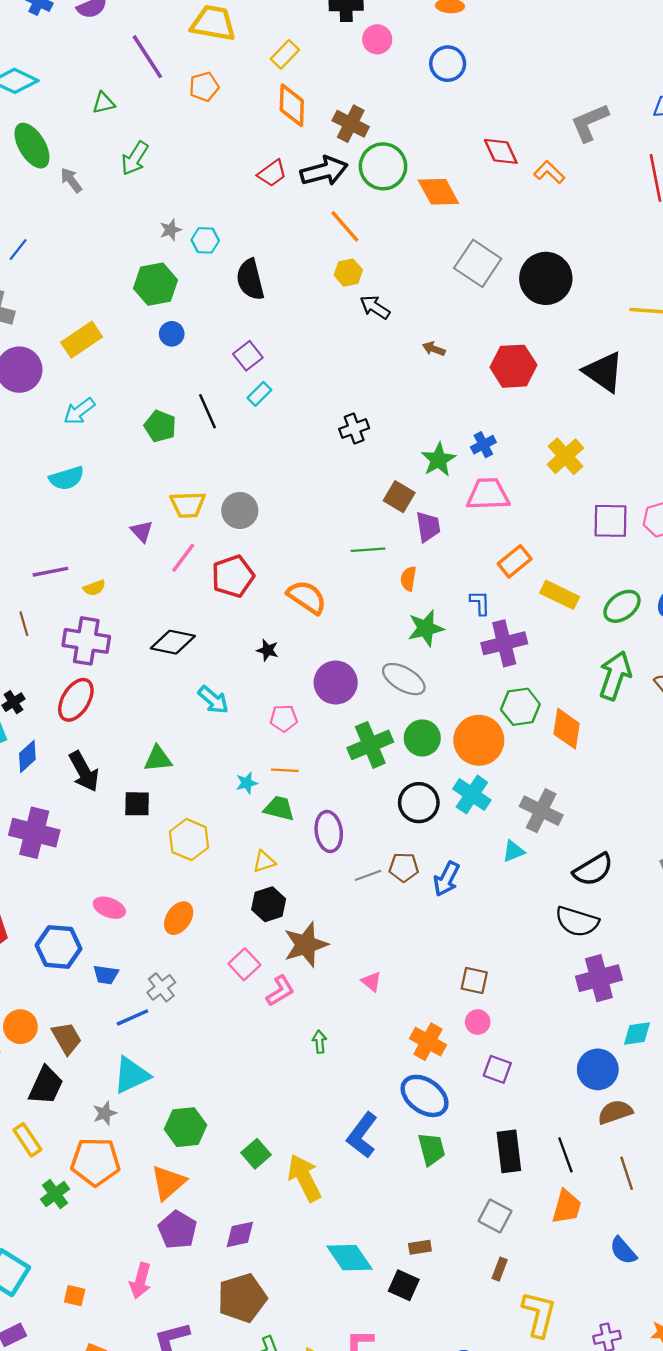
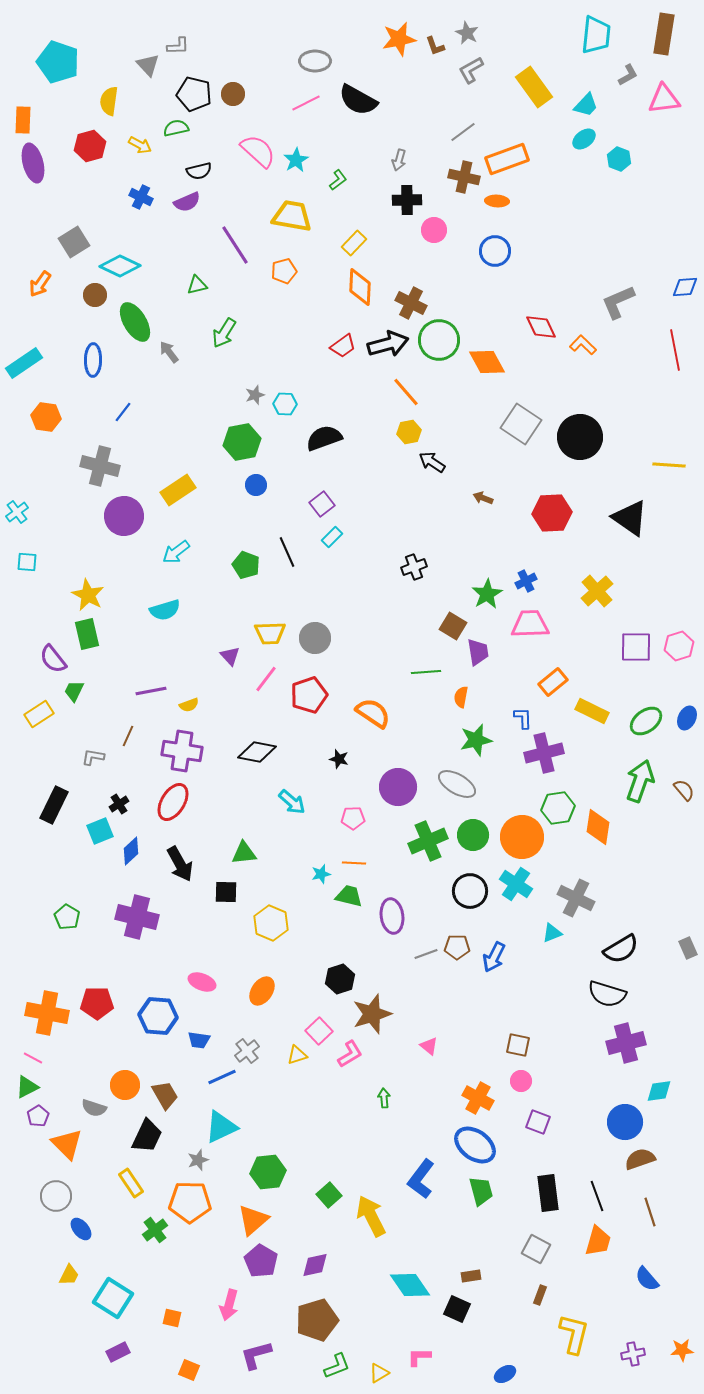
black semicircle: (250, 280) -> (324, 438), turned 84
brown line: (24, 624) -> (128, 736), turned 40
yellow triangle: (264, 862) -> (297, 1055), moved

